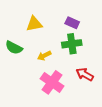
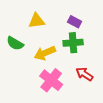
yellow arrow: (44, 56) -> (45, 53), size x1.5

